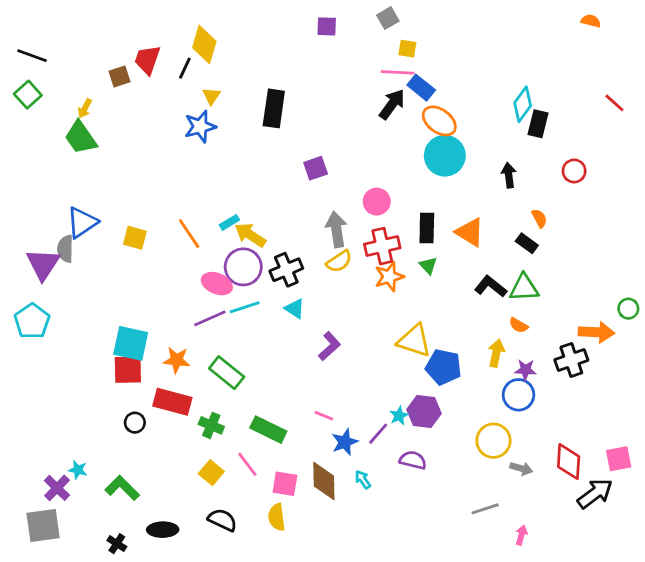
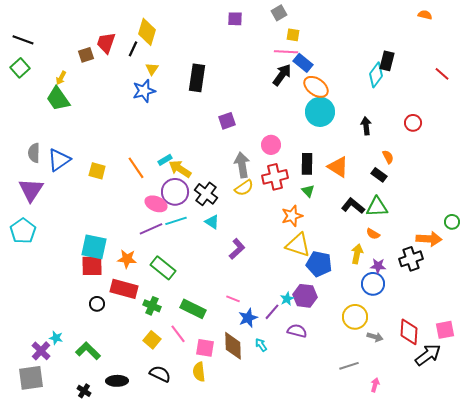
black rectangle: (538, 124) -> (387, 61), moved
gray semicircle: (65, 249) -> (34, 153), moved
black cross: (286, 270) -> (206, 194), turned -30
orange star: (389, 277) -> (292, 216), moved

